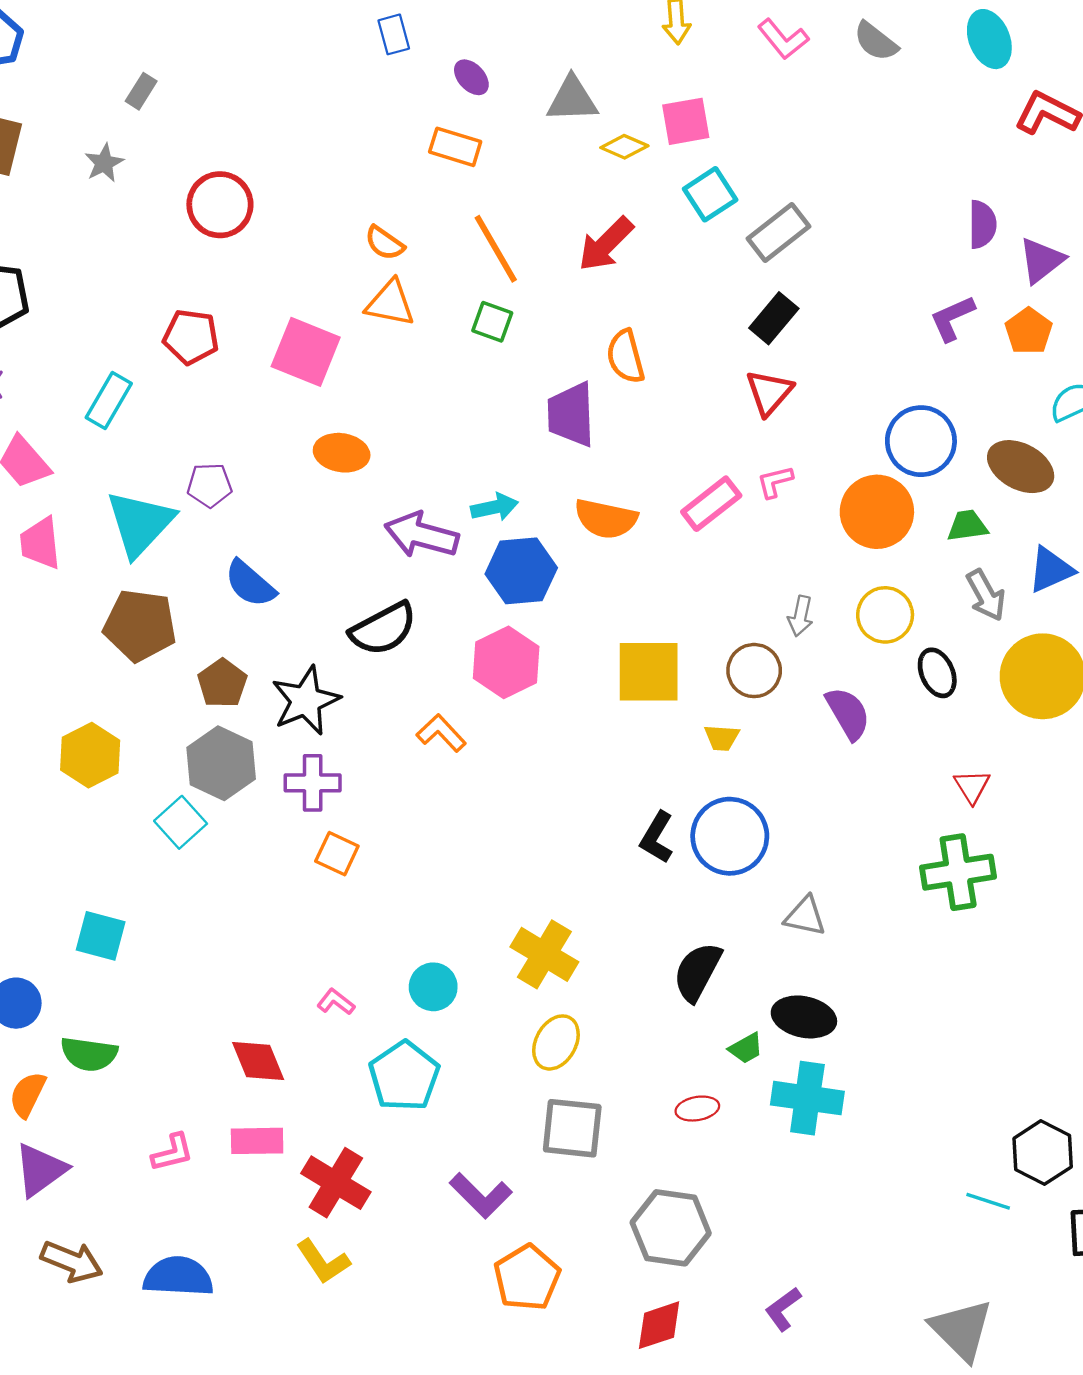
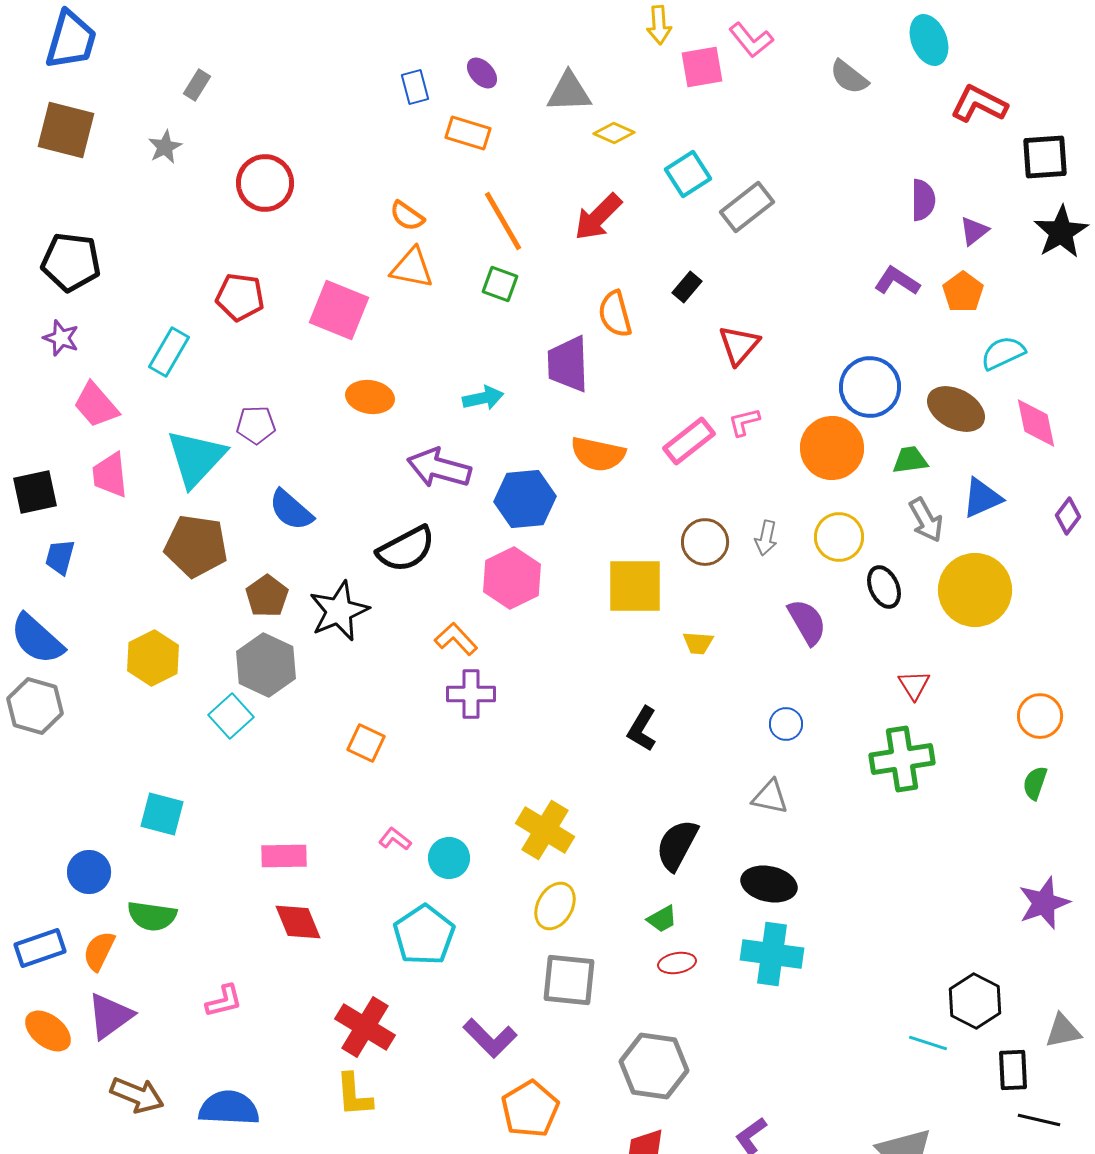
blue rectangle: (394, 34) -> (415, 87), moved
gray semicircle: (876, 41) -> (849, 77), moved
pink square: (686, 121) -> (702, 67), moved
purple triangle: (1041, 260) -> (974, 231), size x0.7
black rectangle: (774, 318) -> (687, 287), moved, size x0.7
purple L-shape: (952, 318) -> (897, 281), turned 57
cyan arrow: (495, 507) -> (483, 398), moved
brown circle: (754, 671) -> (705, 542), moved
purple cross: (313, 783) -> (471, 694), moved
blue circle: (730, 836) -> (786, 724), moved, size x0.5
pink L-shape: (336, 1002) -> (395, 839), moved
green trapezoid: (746, 1048) -> (662, 919), moved
pink rectangle: (257, 1141) -> (284, 856), moved
yellow L-shape: (323, 1261) -> (354, 1095), turned 30

